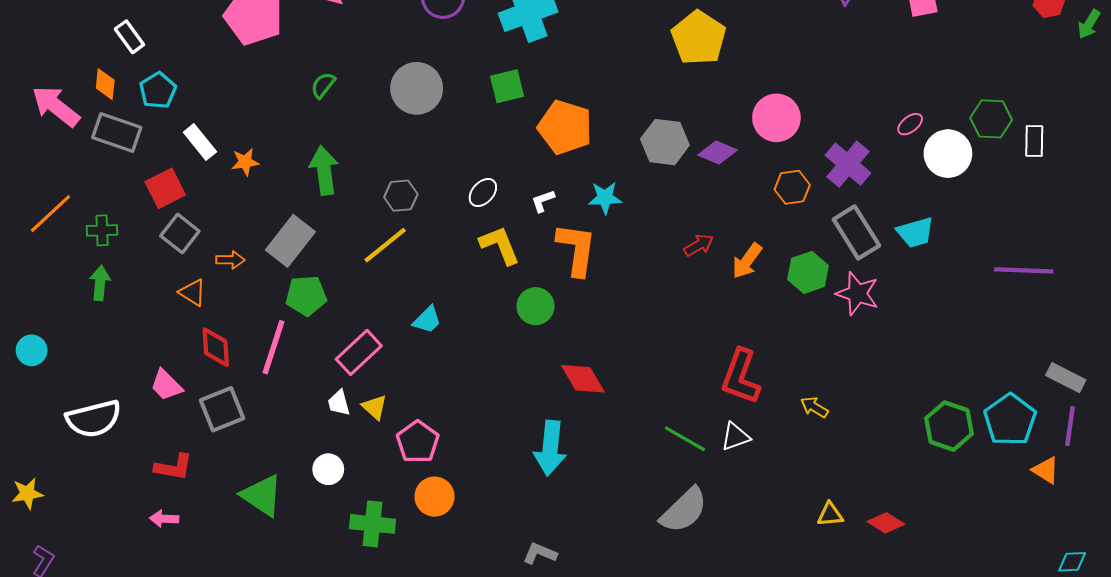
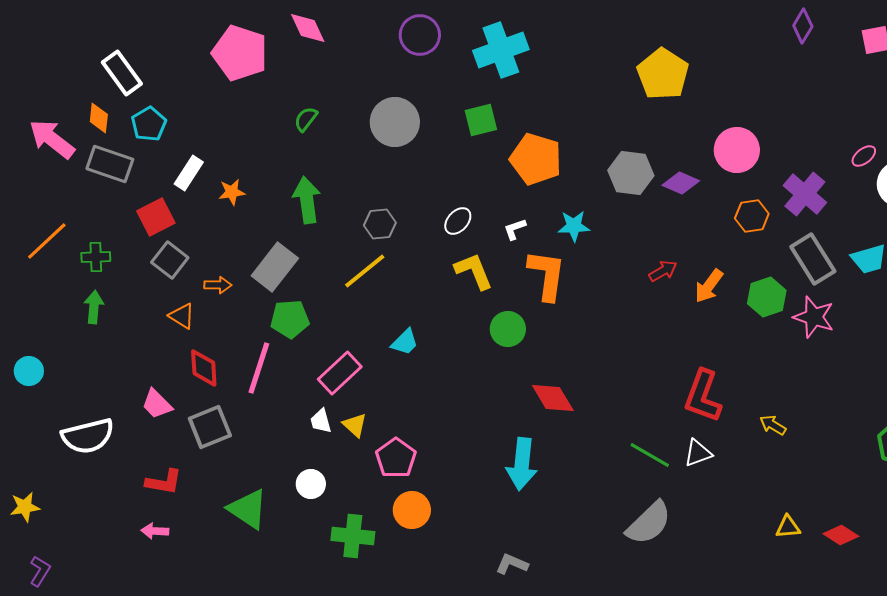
white rectangle: (129, 37) -> (122, 73), size x1.4
white rectangle: (200, 142) -> (189, 173), turned 72

